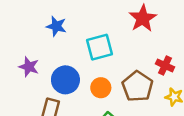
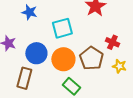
orange circle: (101, 88) -> (63, 59), size x1.5

